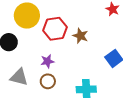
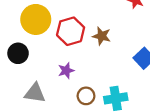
brown circle: (48, 81) -> (86, 96), moved

